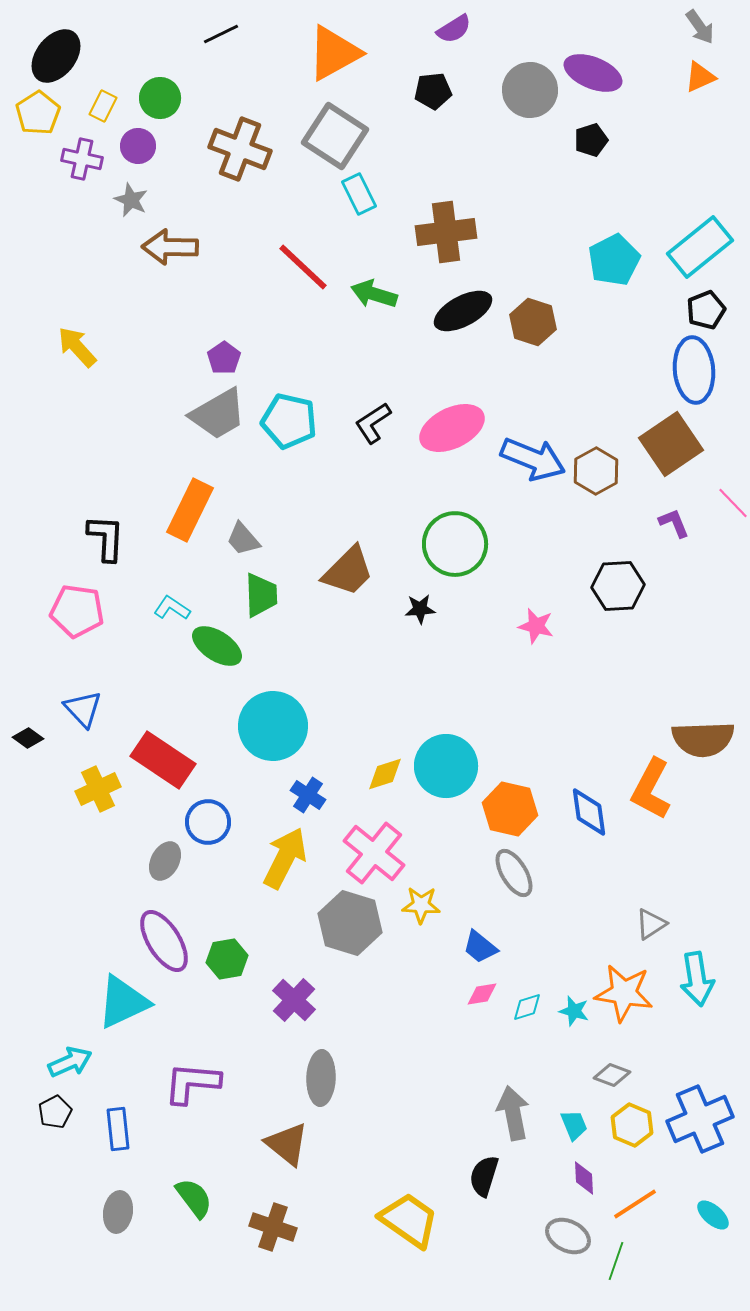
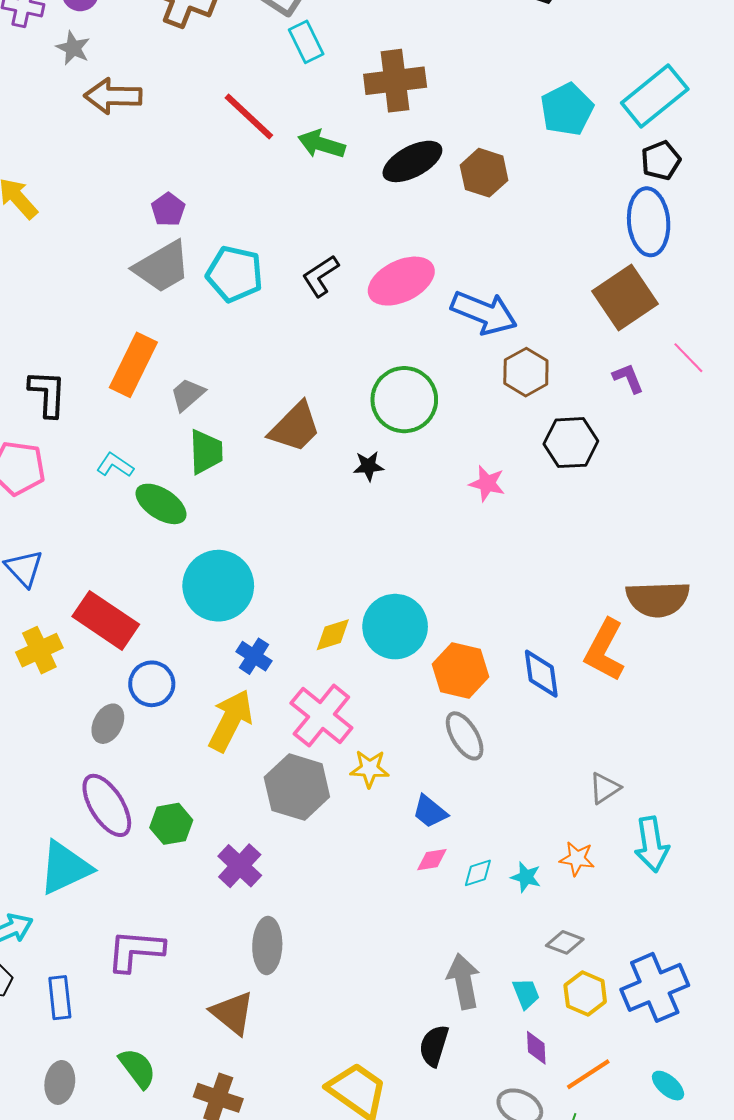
brown hexagon: (596, 471) -> (526, 372), moved
gray trapezoid: (243, 539) -> (188, 395), turned 90
orange star: (624, 993) -> (577, 859), size x0.6

